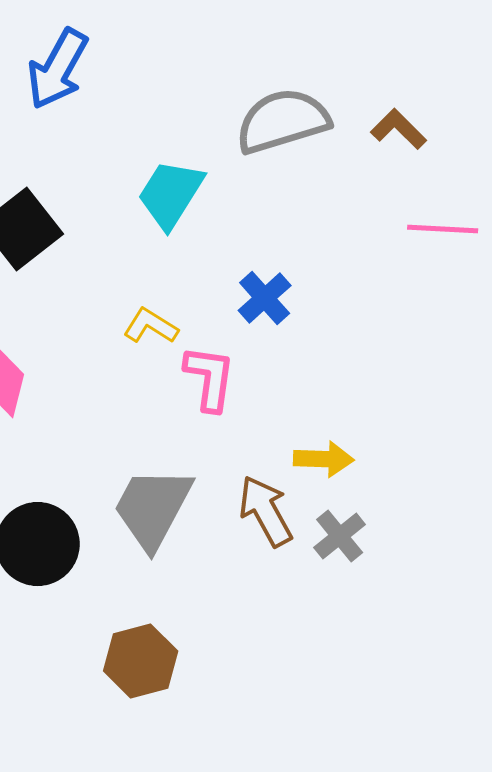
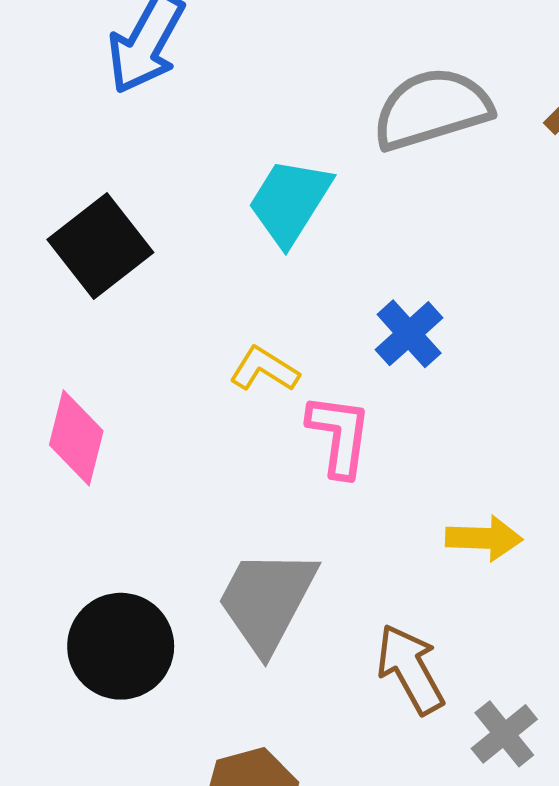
brown arrow: (266, 511) -> (410, 669), moved
gray cross: (340, 536) -> (504, 734), moved

